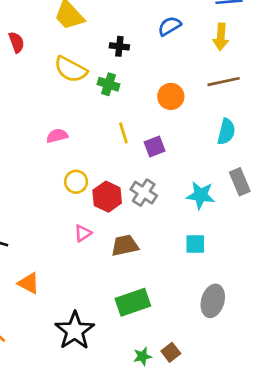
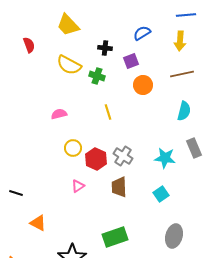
purple square: (155, 147) -> (131, 61), moved
cyan square: (195, 244) -> (161, 194), turned -35
brown trapezoid: (125, 245) -> (119, 187), moved, turned -80

